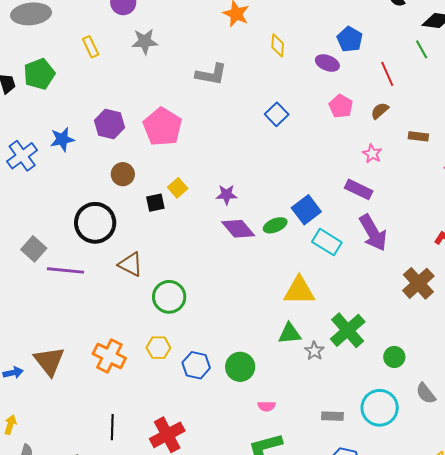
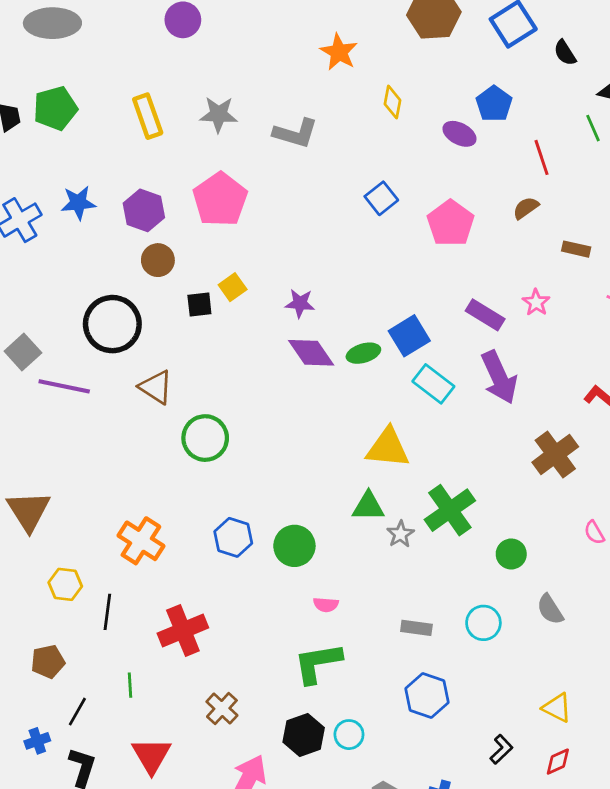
gray star: (145, 41) -> (219, 114), moved
yellow rectangle: (91, 47) -> (148, 116), moved, size x1.4
pink pentagon: (341, 106) -> (451, 223), moved, size x1.4
purple hexagon: (110, 124) -> (144, 210), moved
pink star: (372, 154) -> (536, 302), moved
yellow hexagon: (158, 348) -> (65, 584), moved
orange cross: (109, 356) -> (141, 541), moved
cyan circle: (380, 408) -> (483, 623), size x0.7

